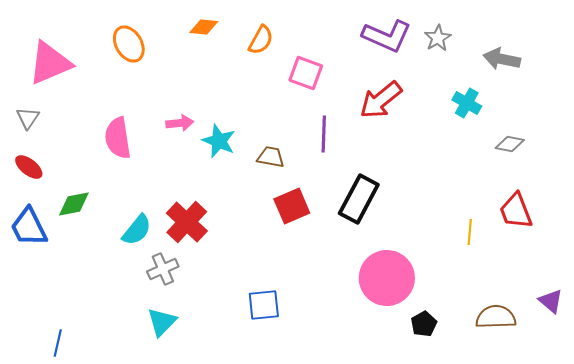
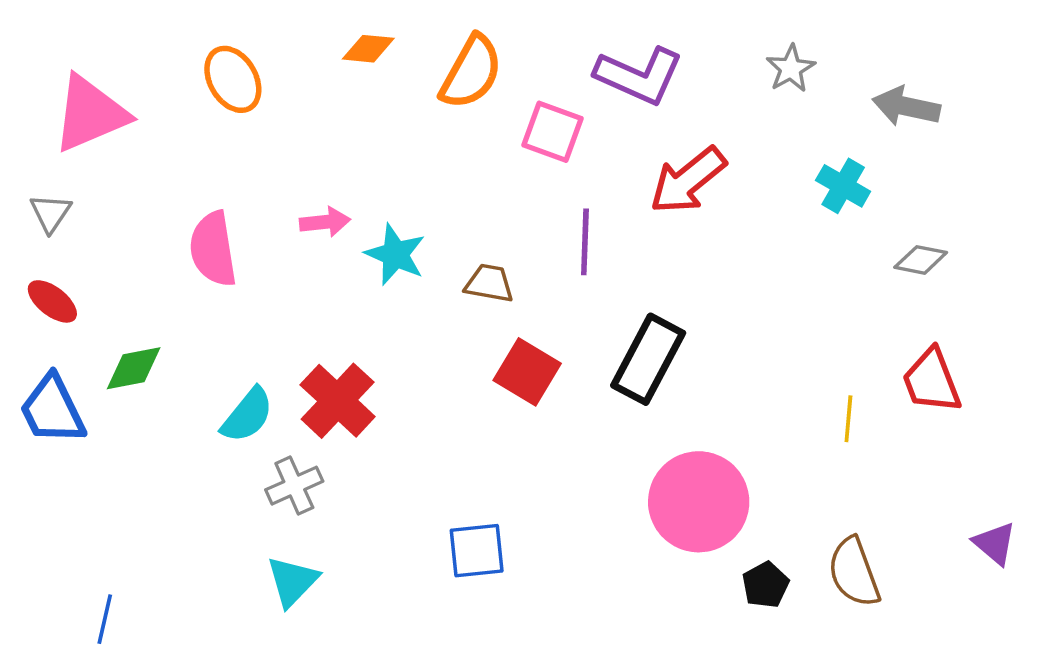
purple L-shape: (387, 36) -> (639, 76), moved
orange semicircle: (261, 40) -> (471, 72), size x1.4
red square: (292, 206) -> (527, 372), turned -36
brown semicircle: (496, 317) -> (854, 572), moved, turned -108

